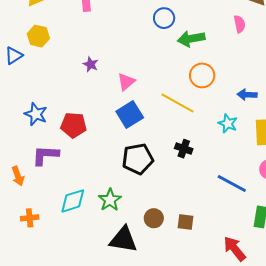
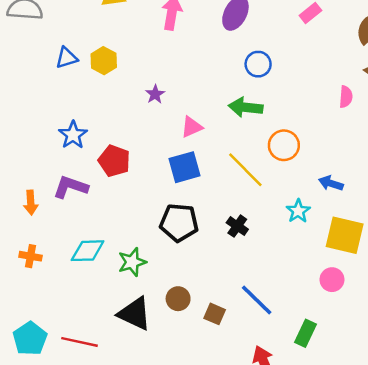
yellow hexagon: (38, 36) -> (104, 61), moved
green arrow: (191, 39) -> (246, 107), moved
blue line: (232, 183) -> (257, 300), moved

